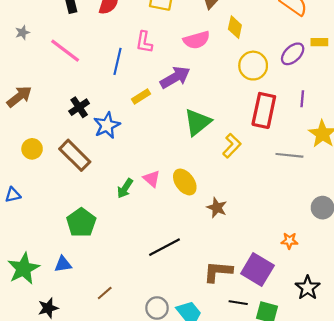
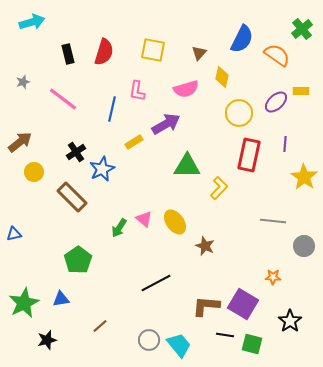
green triangle: (198, 122) -> (187, 166), turned 40
yellow circle: (32, 149) -> (34, 172), moved
gray line: (289, 155) -> (273, 221), moved

